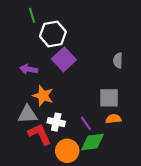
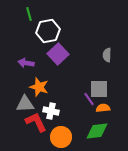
purple line: (86, 123) -> (89, 99), moved
green diamond: (93, 142) -> (97, 131), moved

